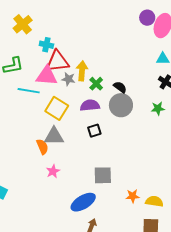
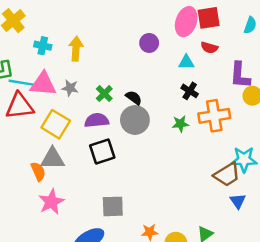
purple circle: (147, 18) -> (149, 43), moved
red triangle: (57, 61) -> (20, 106), moved
yellow arrow: (82, 71) -> (76, 49), moved
cyan line: (29, 91) -> (22, 83), moved
black square: (94, 131) -> (102, 152), size x1.5
pink star: (53, 171) -> (51, 202), size x1.5

